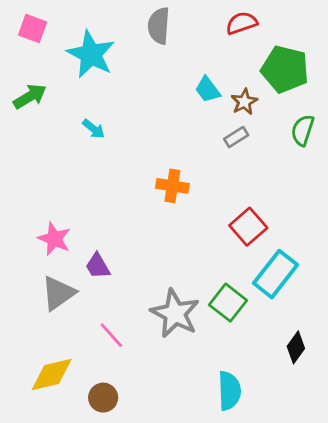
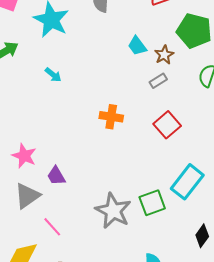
red square: (248, 227) -> (167, 125), moved
green square: (228, 303) -> (152, 203), turned 32
pink line: (111, 335) -> (52, 227), moved

